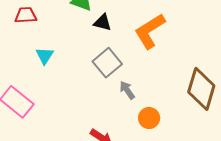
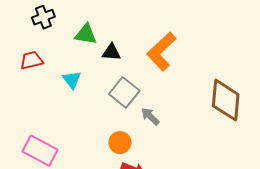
cyan triangle: (45, 56) -> (72, 80), moved
orange circle: (149, 118) -> (120, 143), moved

